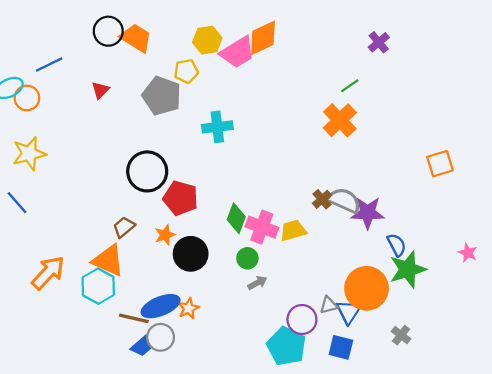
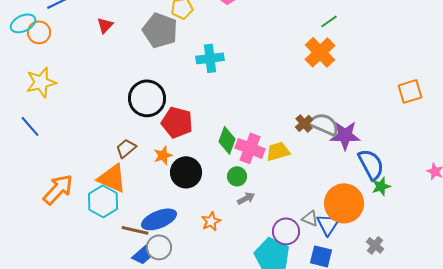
blue semicircle: (397, 245) -> (371, 164), size x1.5
green star: (408, 269) -> (381, 186), size x0.6
gray triangle: (329, 305) -> (310, 218), turned 36
orange star: (188, 308) -> (211, 221), moved

